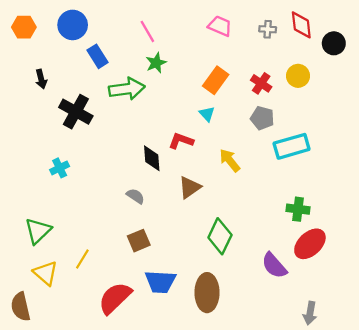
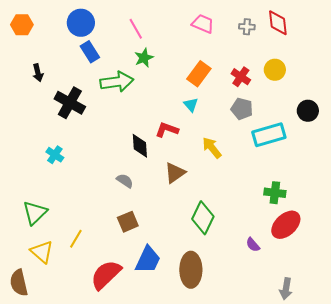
blue circle: (73, 25) -> (81, 23), moved
black circle: (334, 43) -> (308, 111), moved
cyan cross: (60, 168) -> (55, 155), turned -30
purple semicircle: (274, 266) -> (253, 245), size x0.6
blue trapezoid: (160, 282) -> (148, 260), turned -68

